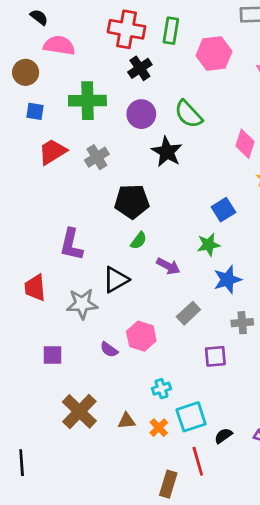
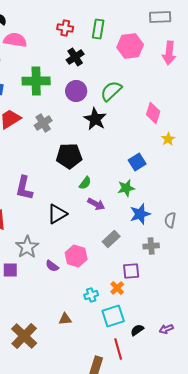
red cross: (127, 29) -> (65, 28), size x0.6
green semicircle: (188, 114) -> (111, 91), turned 90
green semicircle: (139, 241) -> (85, 183), moved
gray star: (82, 304) -> (27, 247), moved, turned -30
brown cross: (79, 411) -> (24, 336), moved
orange cross: (159, 428) -> (117, 288), moved

